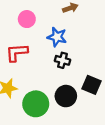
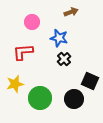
black cross: (63, 60) -> (64, 59), turned 32
black circle: (66, 96) -> (74, 99), moved

